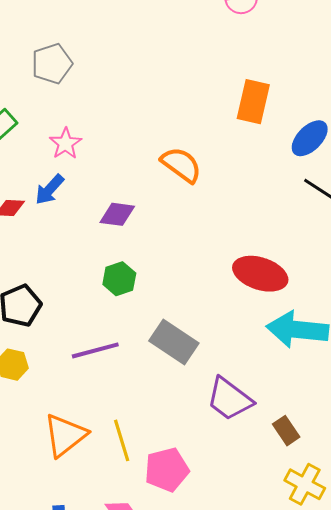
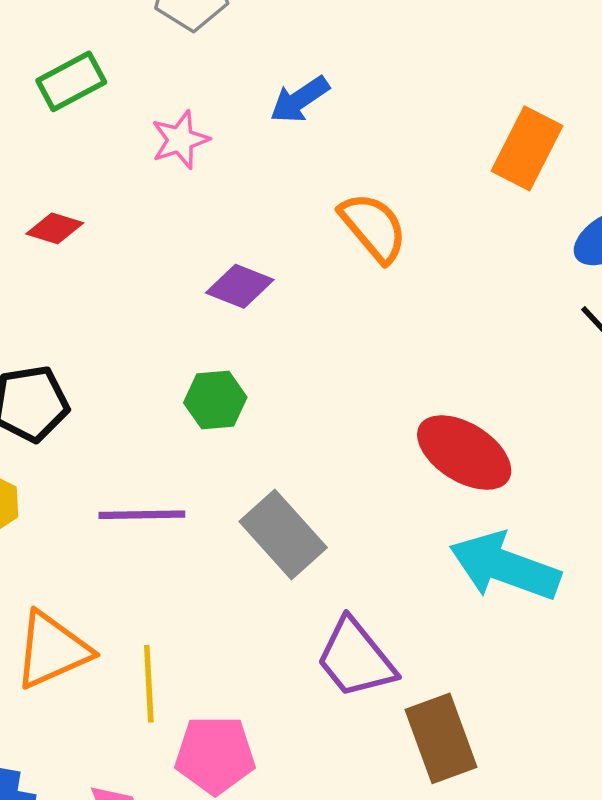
blue arrow: (49, 190) -> (300, 100), moved
brown rectangle: (286, 431) -> (441, 738), size x1.6

